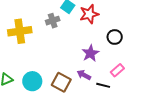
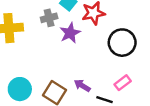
black circle: (115, 37) -> (122, 43), size x1.5
purple star: (90, 53) -> (70, 33), moved

